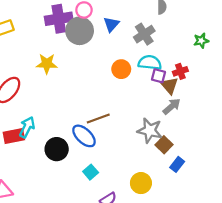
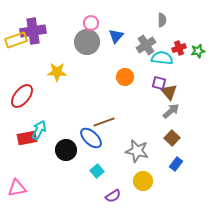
purple cross: (59, 19) -> (33, 31), moved
cyan semicircle: (150, 63) -> (162, 58), moved
red cross: (180, 71) -> (179, 48), moved
gray star: (150, 130) -> (137, 151), moved
brown square: (164, 145) -> (172, 138), moved

